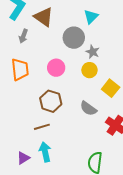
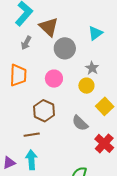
gray circle: (74, 38) -> (65, 48), moved

